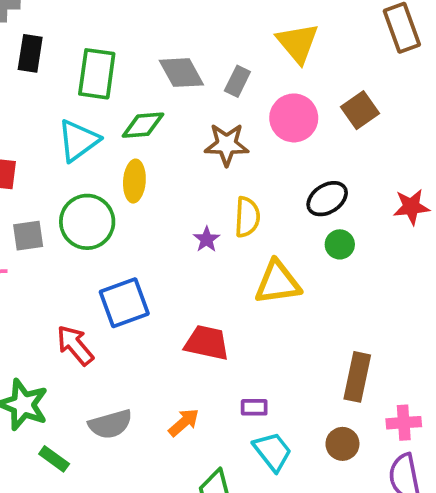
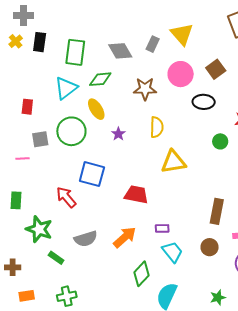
gray rectangle: (237, 81) -> (153, 44), moved
yellow ellipse: (134, 181) -> (96, 109), turned -35
black ellipse: (327, 199) -> (204, 102), moved, turned 35
purple star: (207, 239) -> (118, 134), moved
green circle: (340, 244) -> (220, 141), moved
blue square: (124, 303) -> (92, 174), turned 36
orange arrow: (184, 422) -> (125, 237), size x1.4

